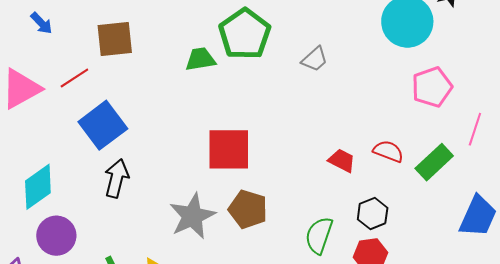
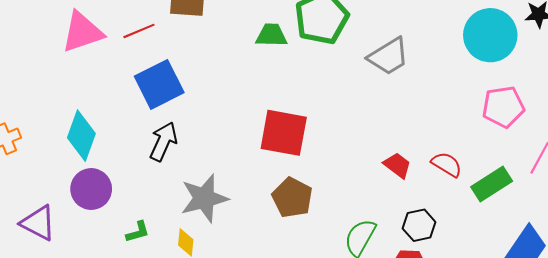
gray trapezoid: (315, 59) -> (388, 56), size x1.5
cyan diamond: (38, 187) -> (81, 136), turned -45
gray star: (192, 216) -> (204, 198), moved

